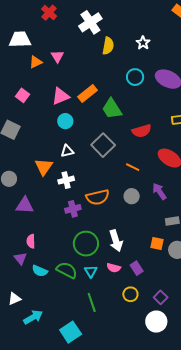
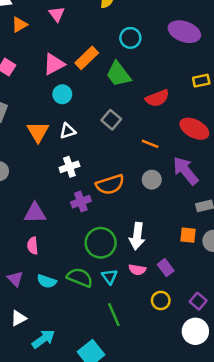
pink triangle: (57, 56) -> (57, 14), moved
cyan circle: (135, 77) -> (130, 38), moved
gray square: (103, 145) -> (111, 120), size x0.7
orange triangle: (44, 167) -> (38, 132), moved
purple arrow: (159, 191) -> (186, 171), size x1.4
purple triangle: (25, 205) -> (35, 213), moved
white arrow: (116, 241) -> (137, 236), turned 30
purple triangle: (20, 259) -> (15, 279), moved

